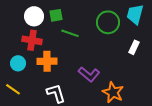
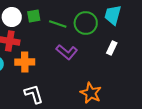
green line: (70, 33) -> (58, 24), moved
purple L-shape: (89, 74) -> (67, 52), moved

